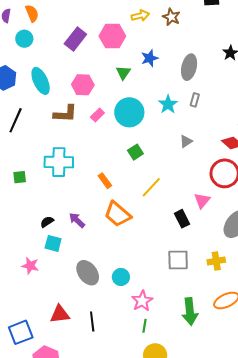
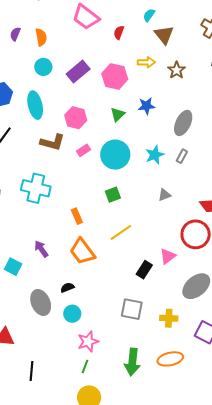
cyan circle: (24, 39) -> (43, 67), moved
black rectangle: (182, 219) -> (144, 270), turned 48
black semicircle: (47, 222) -> (67, 288), moved
black line: (92, 322) -> (32, 371), moved

